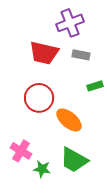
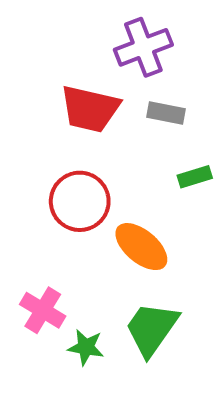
green trapezoid: (74, 160) -> (152, 329), turned 96

